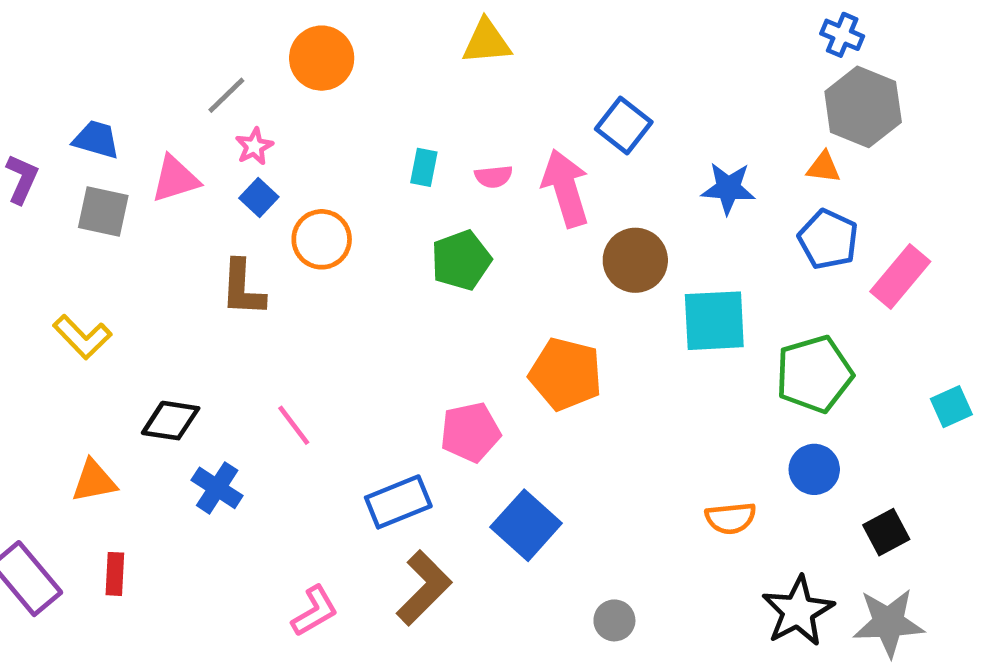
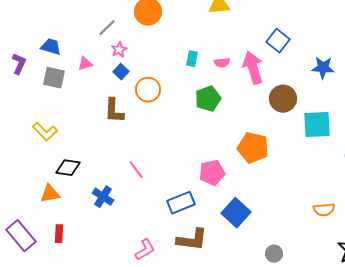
pink triangle: (175, 179) -> (85, 64), size x0.7
black diamond: (171, 421) -> (68, 168), moved
brown L-shape: (424, 588) -> (192, 240), turned 52

